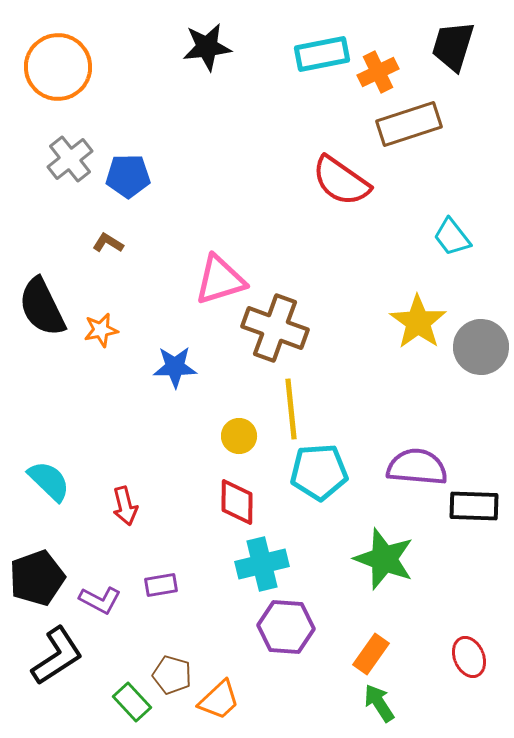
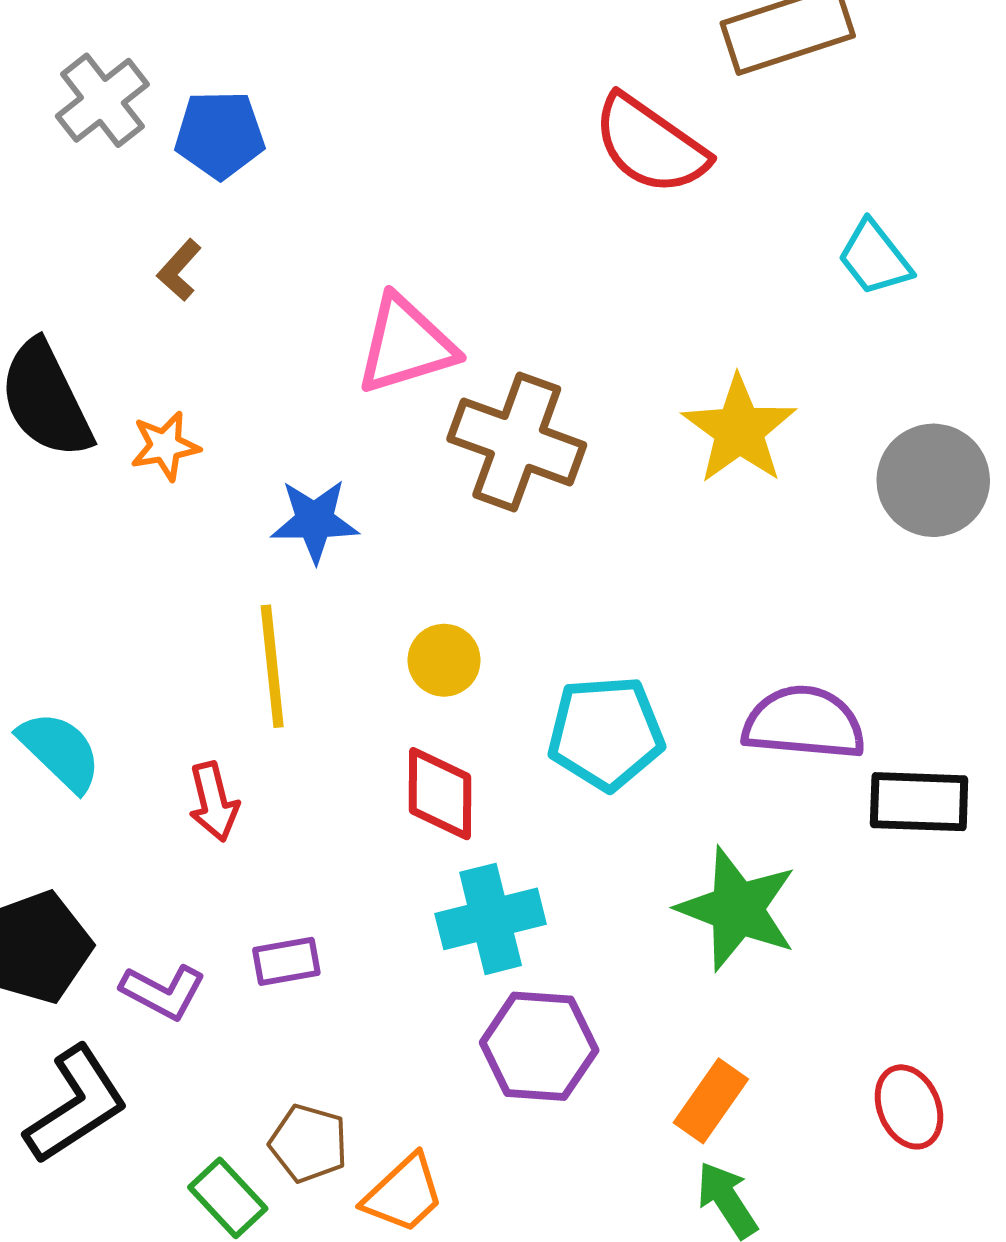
brown L-shape: (108, 243) -> (179, 270), turned -80
yellow star: (418, 322) -> (739, 430), moved
yellow line: (291, 409) -> (272, 666), moved

